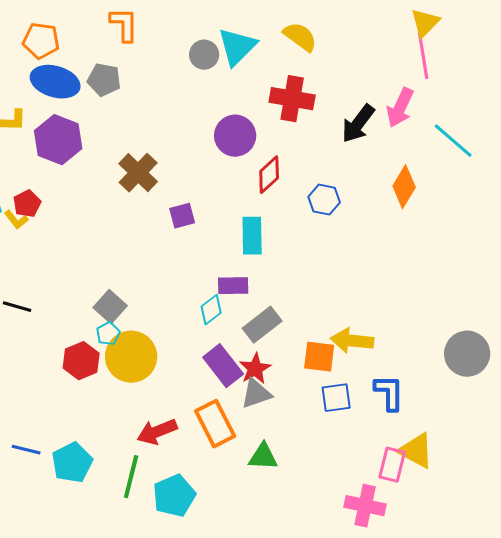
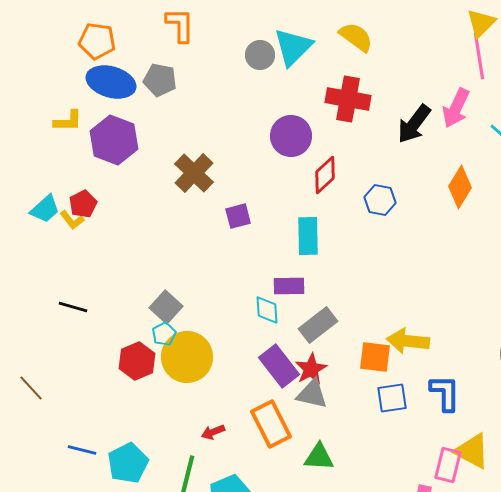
cyan diamond: (211, 310) -> (267, 310), turned -56
gray triangle: (256, 394) -> (312, 394), turned 32
red arrow: (157, 432) -> (213, 432), size x0.6

